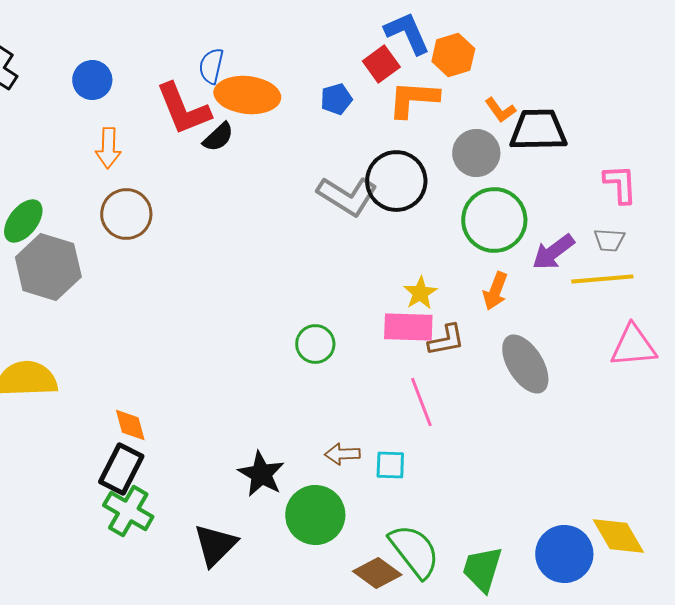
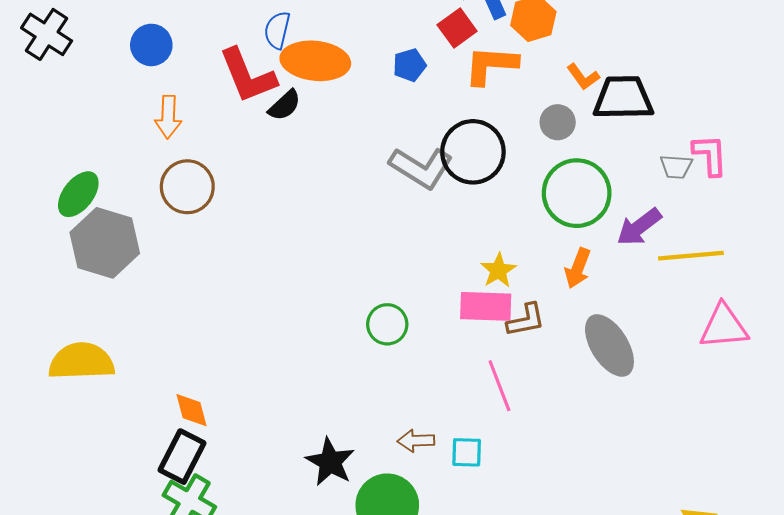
gray circle: (476, 153) -> (558, 122), size x0.7
gray trapezoid: (609, 240) -> (676, 167), moved

